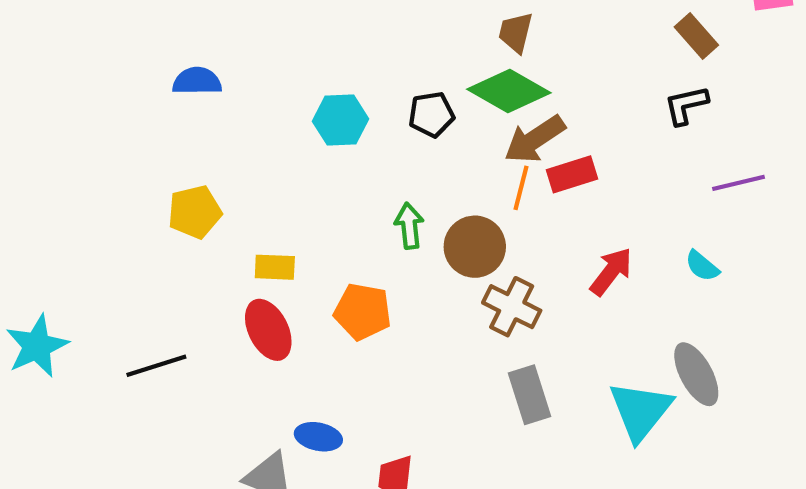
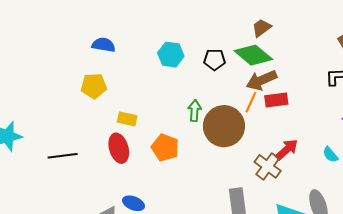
brown trapezoid: (516, 33) -> (262, 28), turned 30
blue semicircle: (197, 81) -> (104, 45), moved
brown circle: (475, 247) -> (224, 126), size x1.4
brown cross: (512, 307) -> (268, 166), moved

